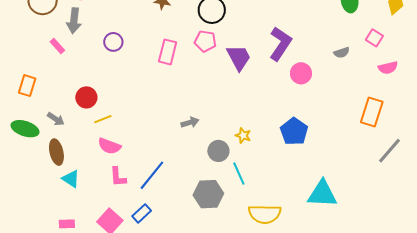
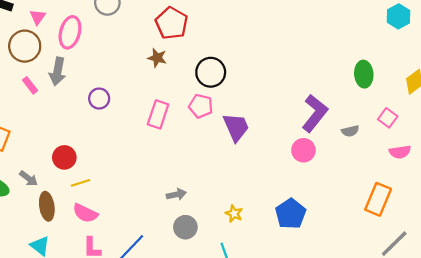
purple L-shape: (280, 44) -> (315, 113), moved
pink rectangle: (57, 46) -> (30, 85), moved
gray circle: (218, 151) -> (185, 227), moved
brown ellipse: (56, 152) -> (47, 206), moved

